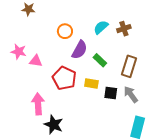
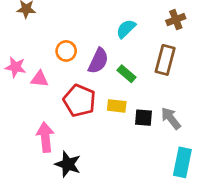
brown cross: (124, 29) -> (176, 20), moved
orange circle: (65, 31) -> (66, 51), moved
brown rectangle: (129, 66) -> (165, 60), moved

